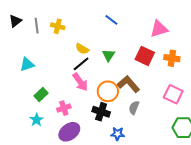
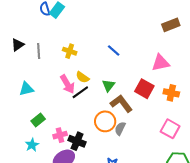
yellow cross: (58, 26) -> (70, 51), moved
pink arrow: (80, 82) -> (67, 84), moved
brown L-shape: (128, 84) -> (121, 104), moved
gray semicircle: (134, 108) -> (120, 129), moved
black cross: (101, 112) -> (77, 141), moved

